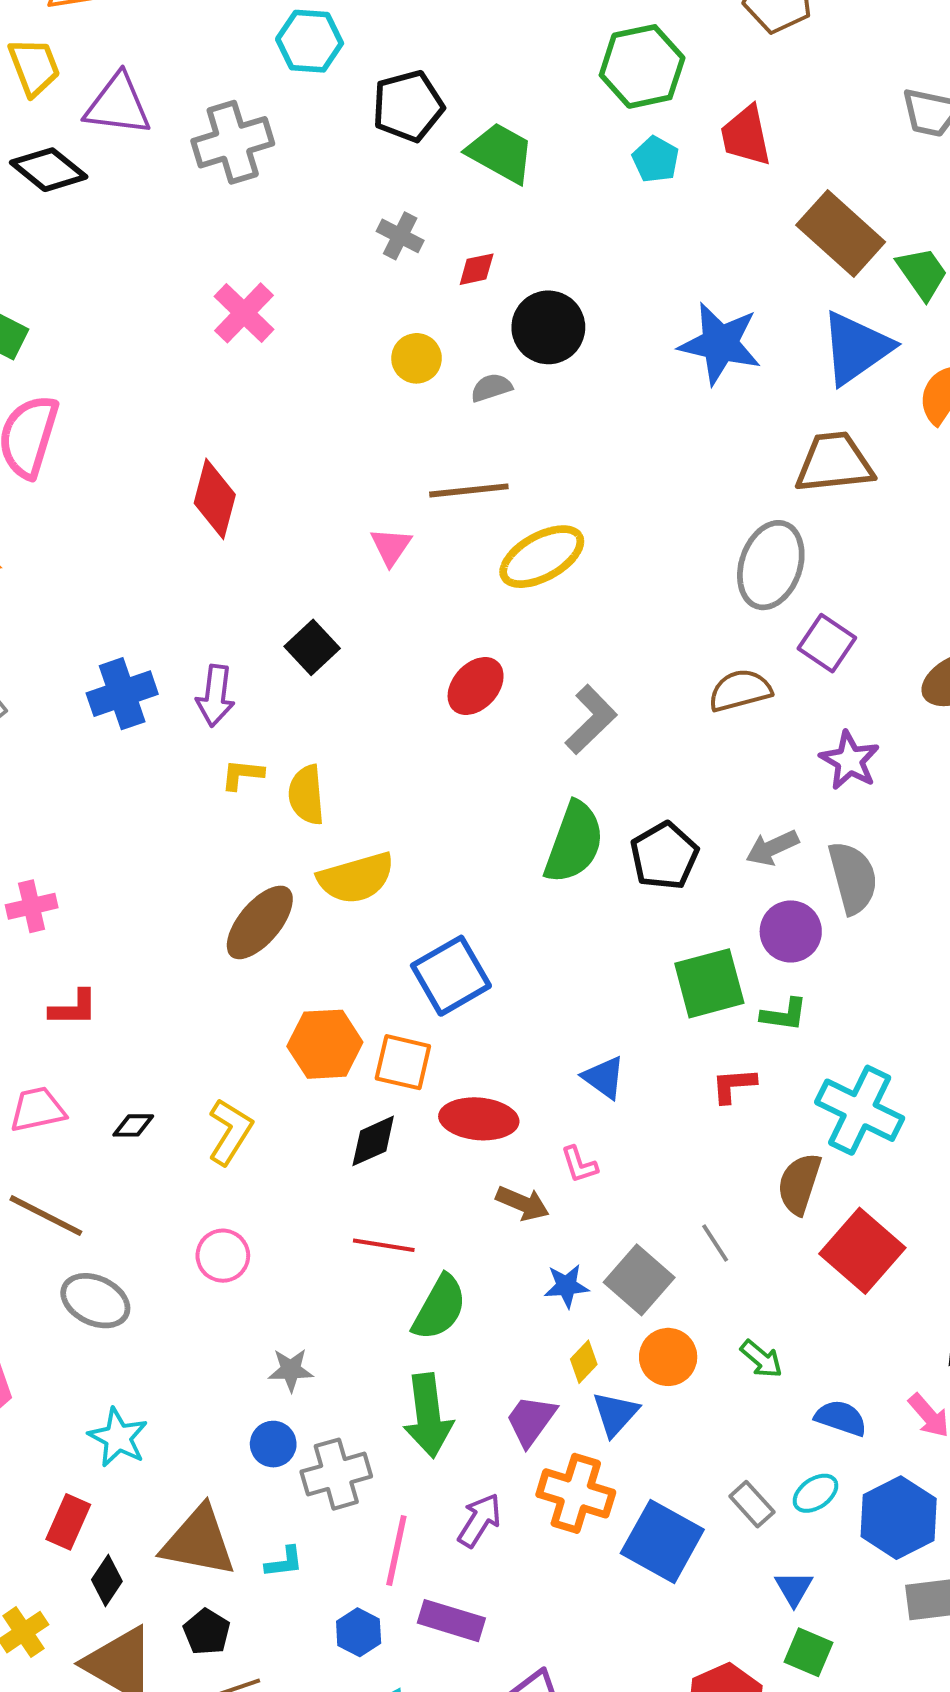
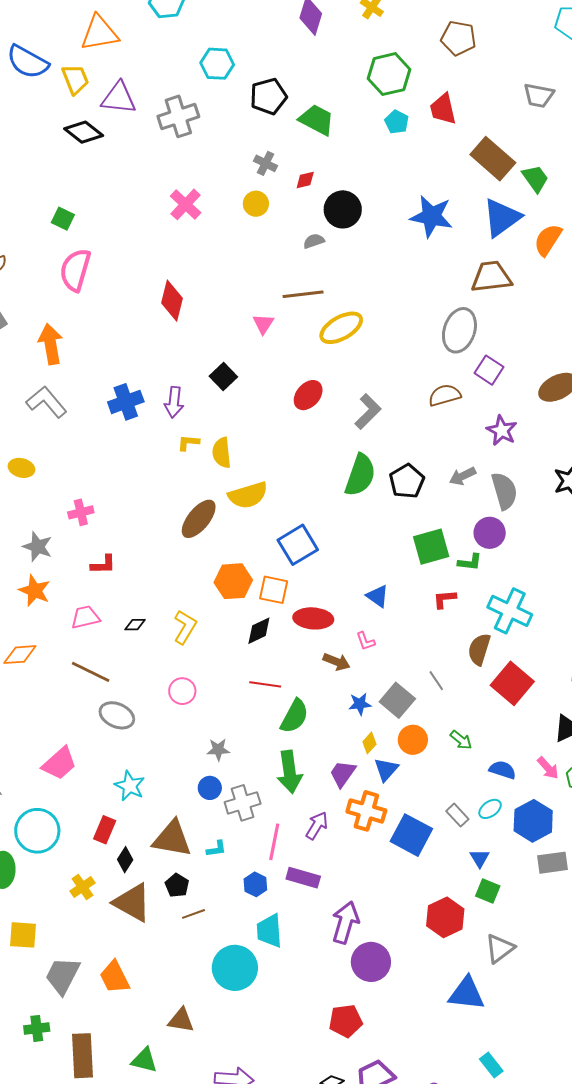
yellow circle: (417, 358) -> (256, 204), moved
purple circle: (791, 931) -> (490, 533), moved

